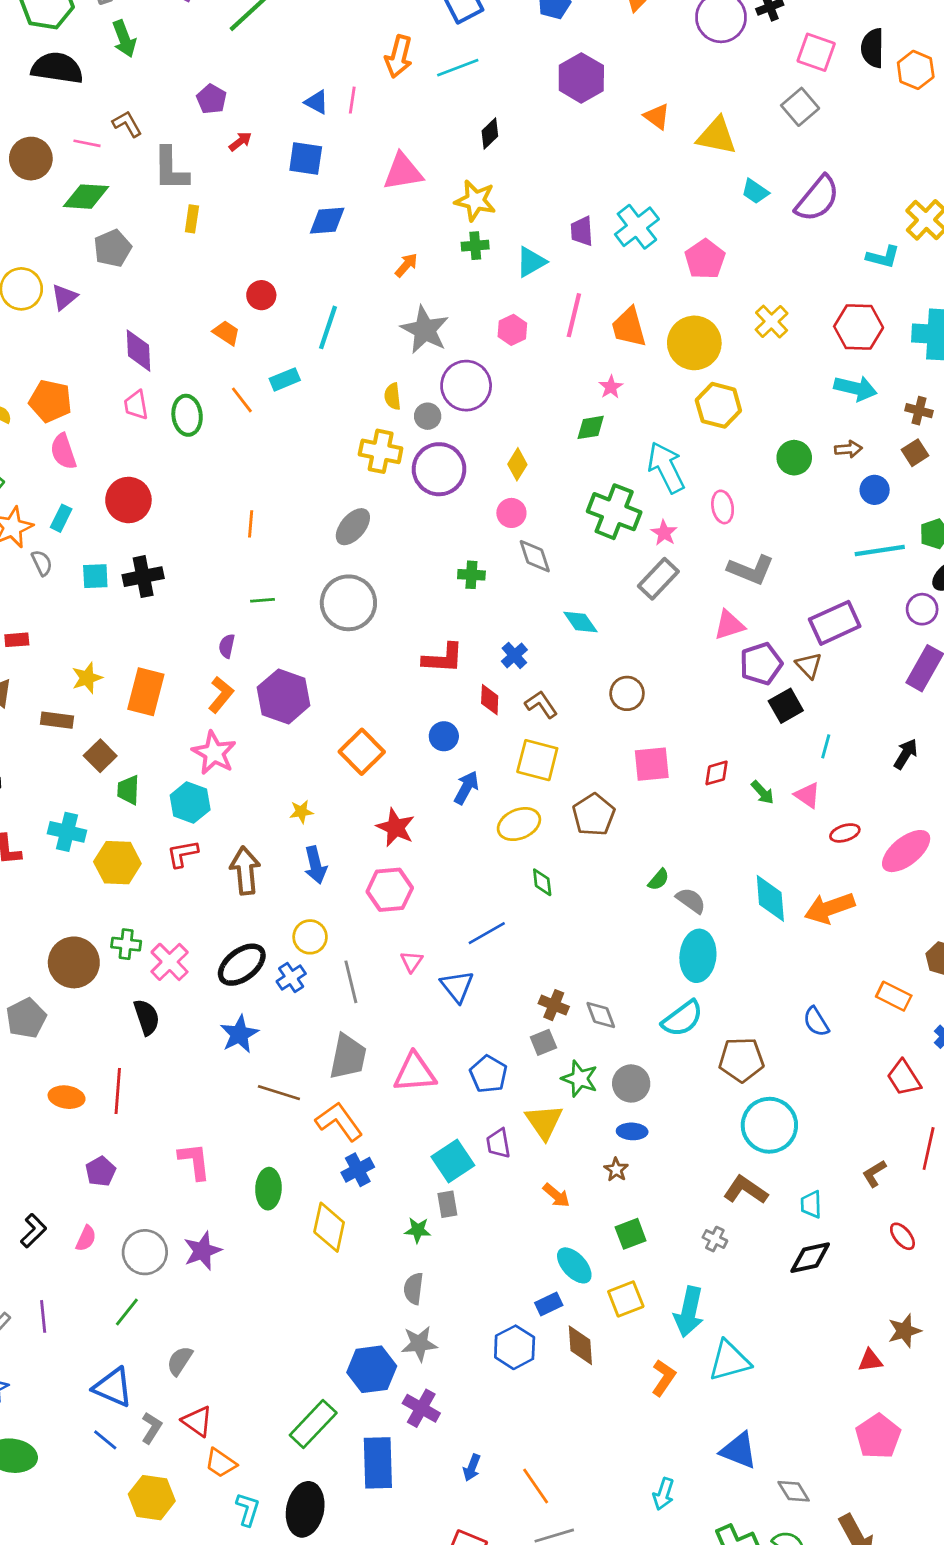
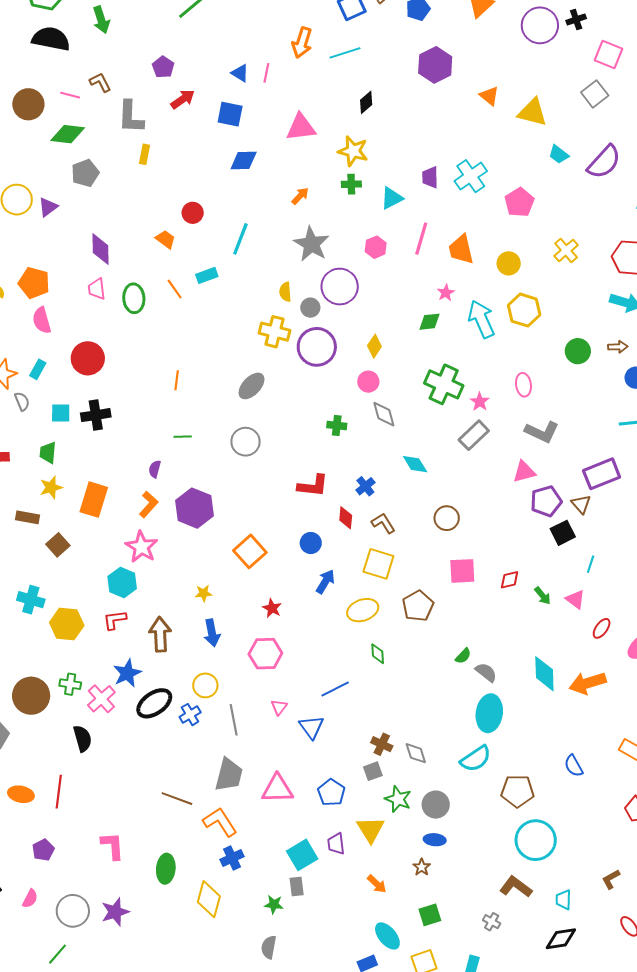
red arrow: (240, 141) -> (183, 99), size x1.4
yellow circle: (694, 343) -> (509, 263), size x0.6
cyan arrow: (666, 467) -> (481, 319), moved
gray circle: (348, 603) -> (246, 442), size x0.7
green trapezoid: (128, 790) -> (48, 453), moved
red star: (396, 827) -> (272, 608), size x0.7
red ellipse: (845, 833) -> (602, 628), turned -40
blue star: (239, 1034) -> (127, 673), moved

